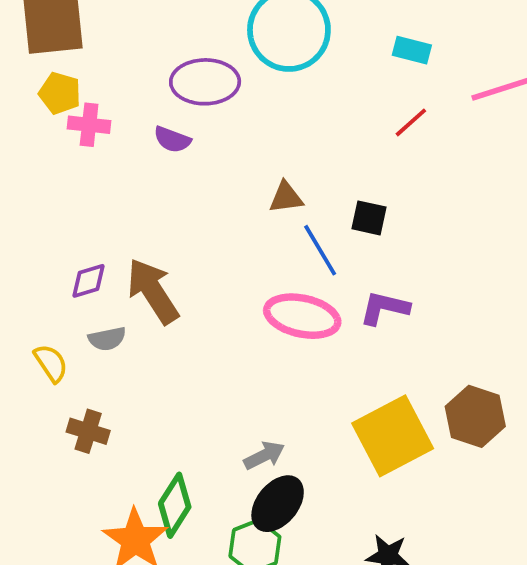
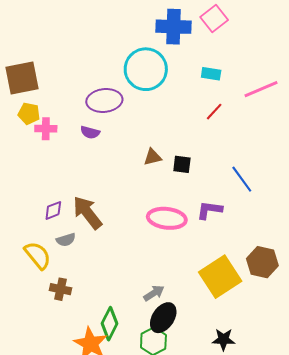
black square: (369, 218) -> (182, 164), moved
blue line: (320, 250) -> (242, 179), moved
yellow semicircle: (51, 363) -> (38, 255), size x1.4

